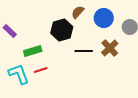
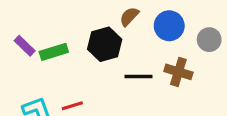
brown cross: (110, 48) -> (178, 72), turned -30
green rectangle: (33, 51) -> (54, 52), moved

